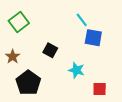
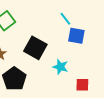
black square: (50, 50) -> (35, 48), size x1.6

